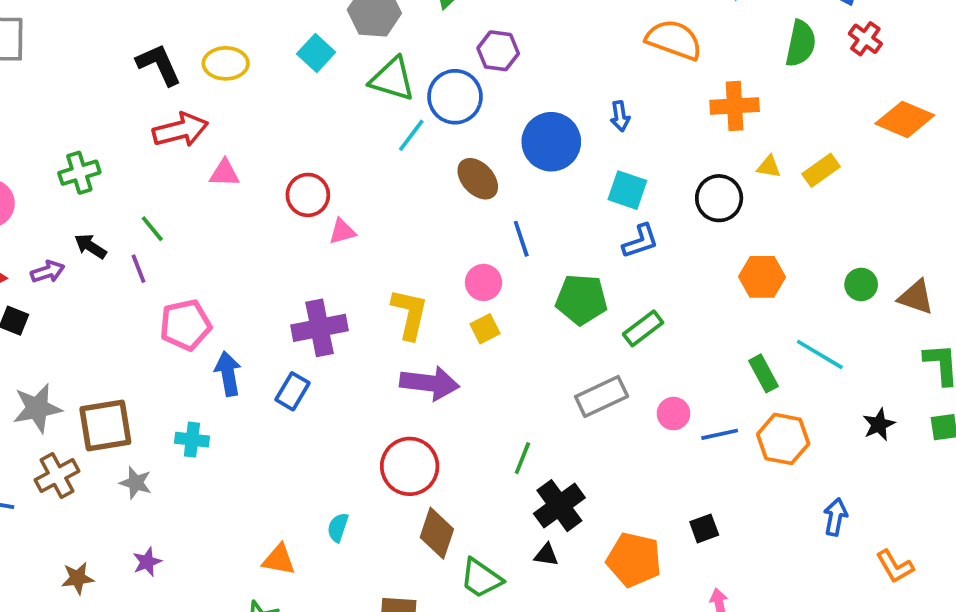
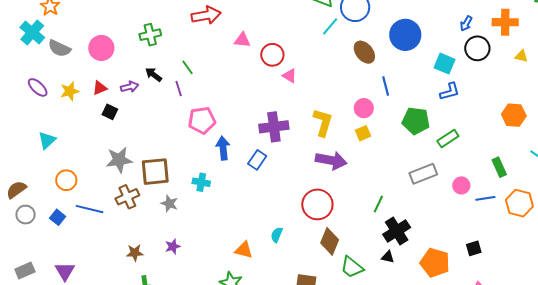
blue arrow: (620, 116) -> (466, 23), moved, turned 35
pink triangle: (224, 173) -> (242, 40), moved
black circle: (719, 198) -> (477, 48), moved
pink triangle: (342, 231) -> (290, 76), turned 42
green rectangle: (764, 373) -> (499, 167), moved

